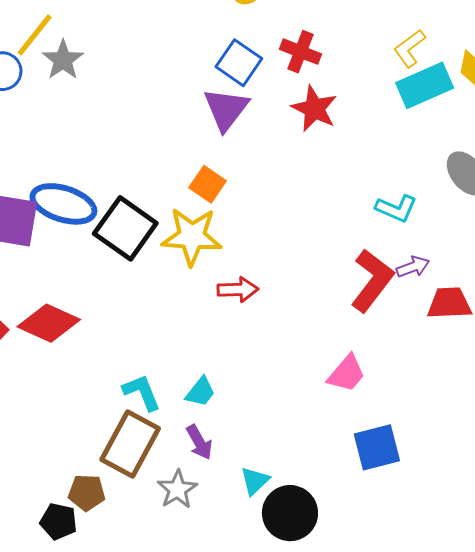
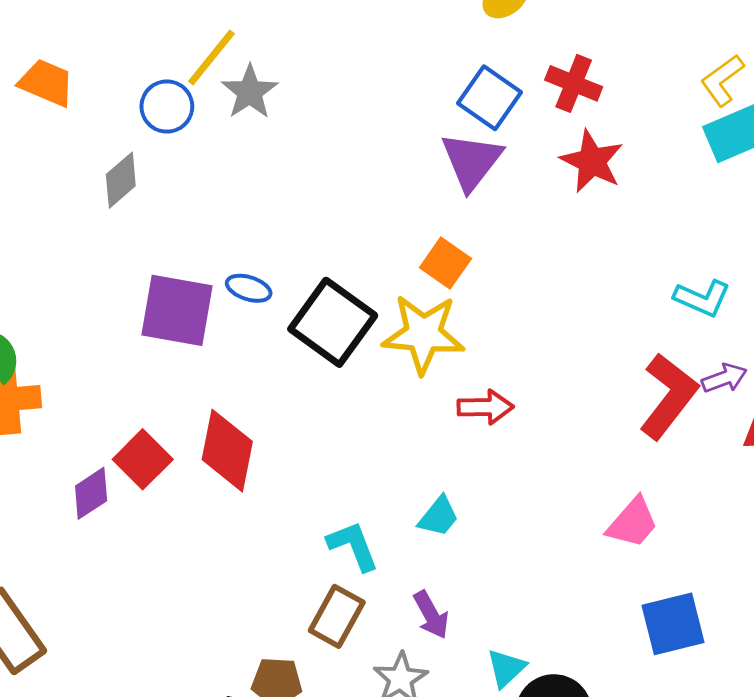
blue ellipse: (63, 204) -> (249, 288), size x0.5
red diamond: (49, 323) -> (227, 451), turned 76
cyan trapezoid: (201, 392) -> (439, 517), moved
brown rectangle: (130, 444) -> (337, 616), size x0.7

